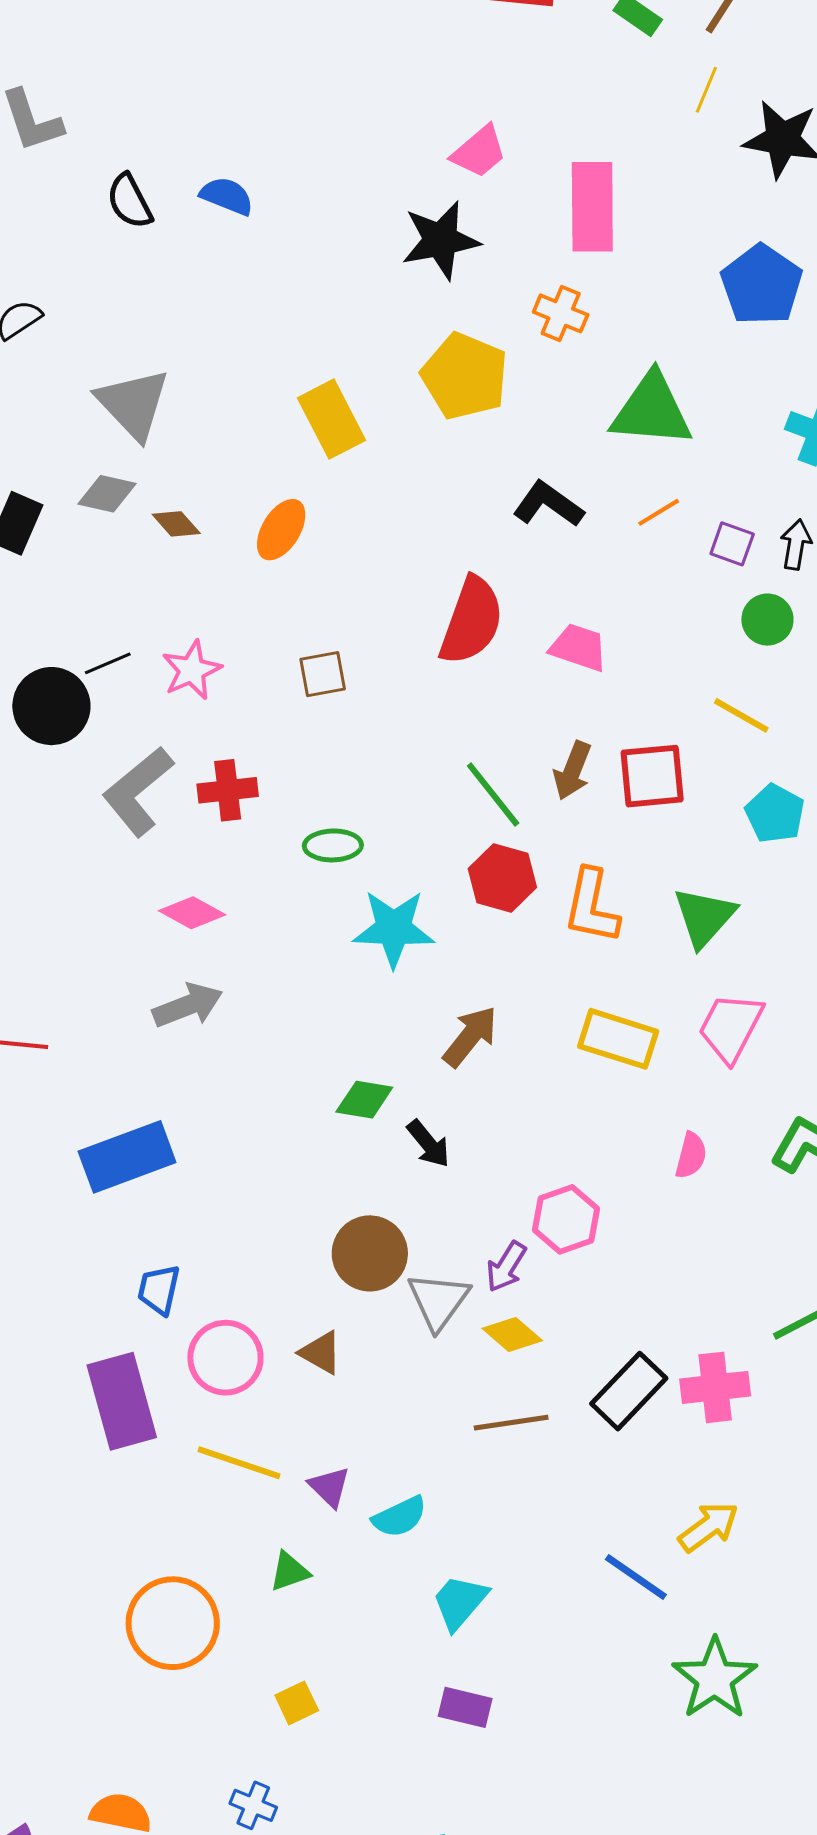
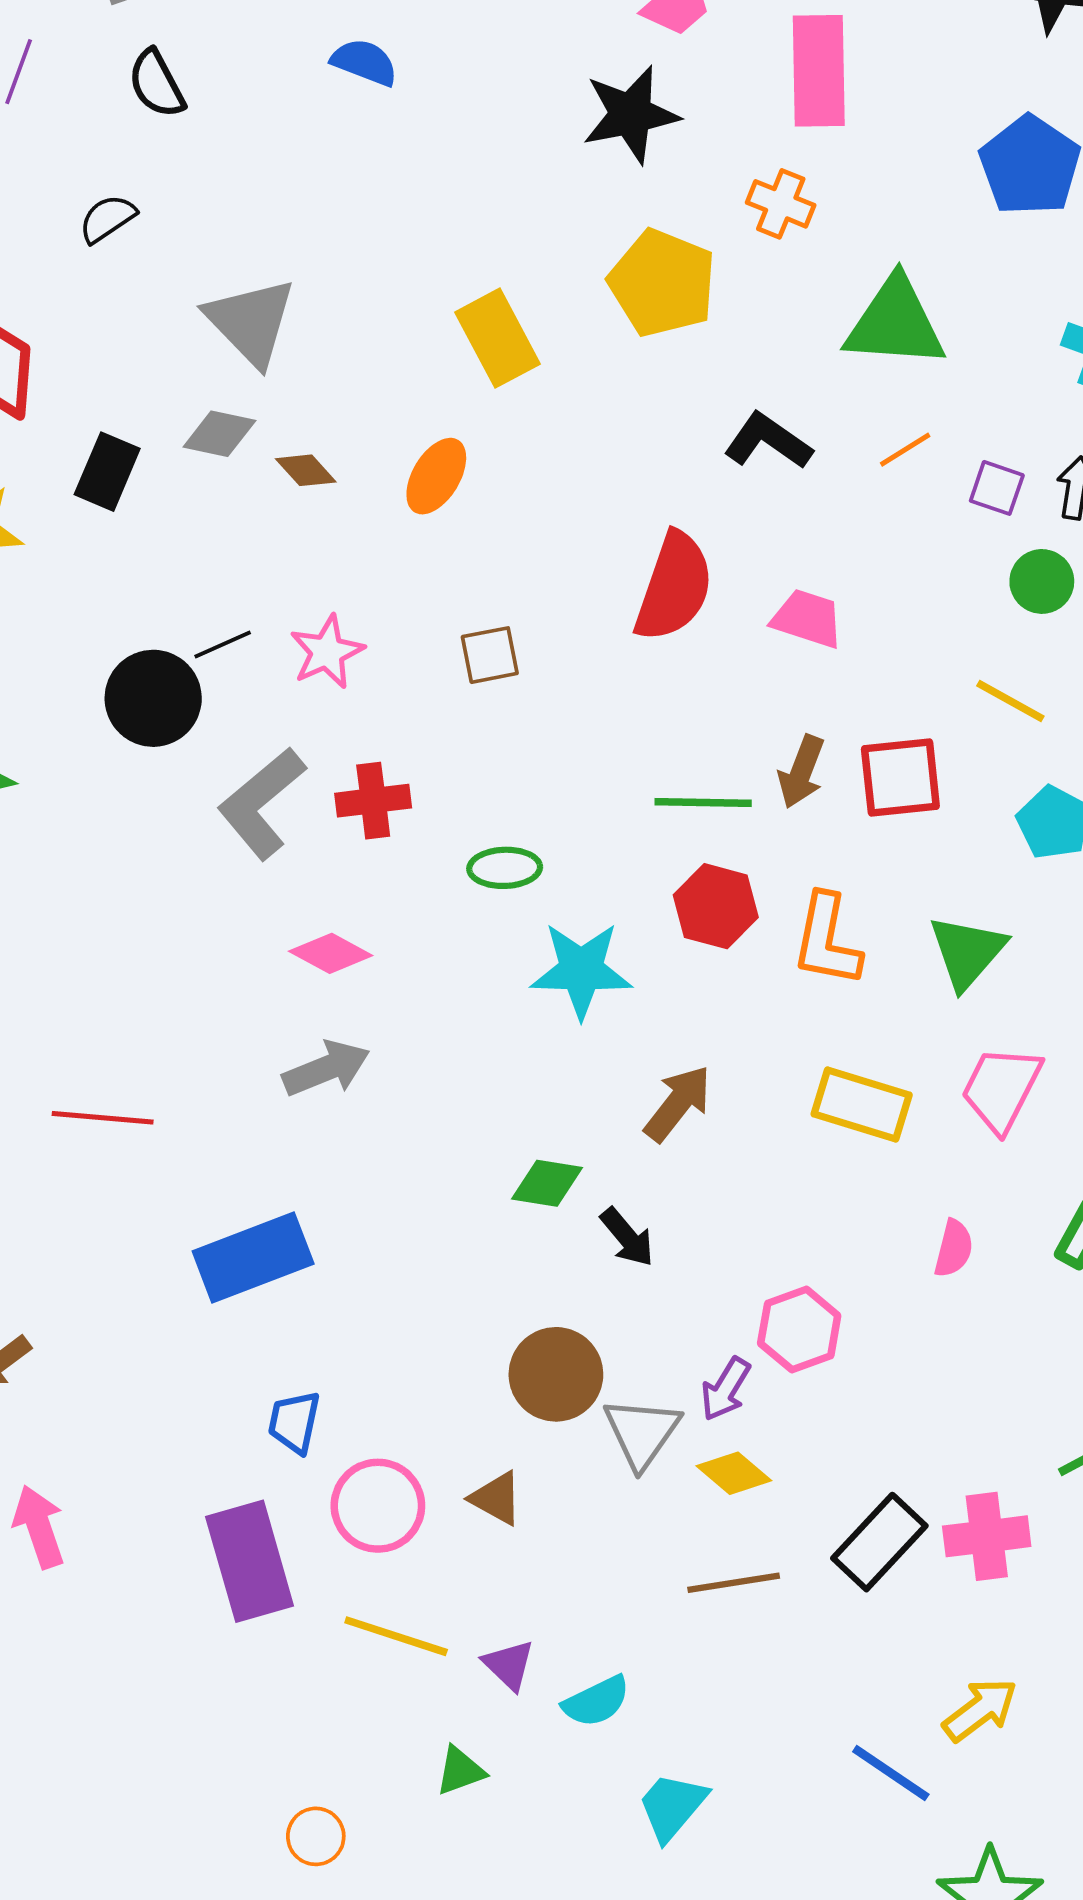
black semicircle: (130, 201) -> (156, 84), moved
green line: (493, 794) -> (703, 802), turned -50
orange circle: (173, 1623) -> (316, 1836), size x0.5

